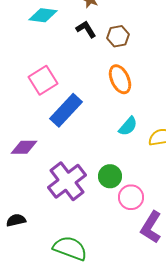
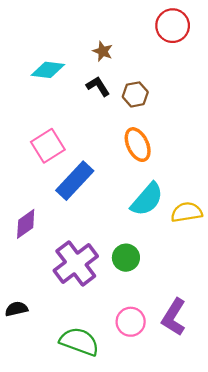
cyan semicircle: (128, 126) -> (147, 199), size x1.5
purple diamond: (24, 147) -> (26, 224), turned -36
pink circle: (131, 197) -> (131, 322), moved

